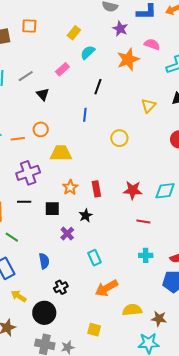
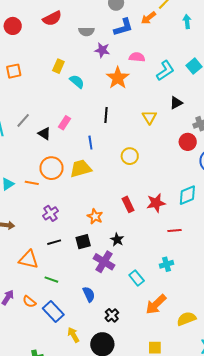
cyan semicircle: (88, 52) -> (77, 81), turned 98
pink rectangle: (62, 69) -> (65, 123), moved
black line: (98, 87) -> (106, 115), moved
orange circle: (41, 129) -> (51, 168), size x1.5
orange line: (18, 139) -> (32, 183), turned 32
yellow trapezoid: (61, 153) -> (81, 169), moved
purple cross: (28, 173) -> (51, 213), size x0.7
red rectangle: (96, 189) -> (128, 204), moved
purple cross: (67, 234) -> (104, 262), size x1.5
cyan cross: (146, 255) -> (167, 264), moved
yellow arrow: (19, 296) -> (73, 335), turned 42

